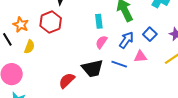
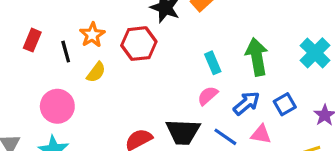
cyan rectangle: (99, 21) -> (213, 63), turned -32

